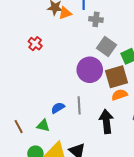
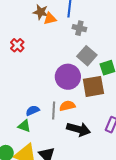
orange semicircle: (119, 95) -> (67, 106), moved
black arrow: (106, 122) -> (79, 129), turned 105
green triangle: (43, 126) -> (24, 126), moved

